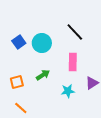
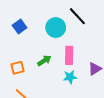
cyan circle: (42, 43) -> (56, 28), moved
pink rectangle: (73, 62) -> (69, 55), moved

